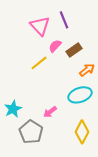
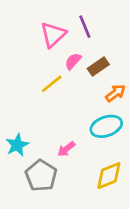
pink triangle: (40, 26) -> (53, 35), turned 30
yellow diamond: (82, 132) -> (109, 176), turned 40

